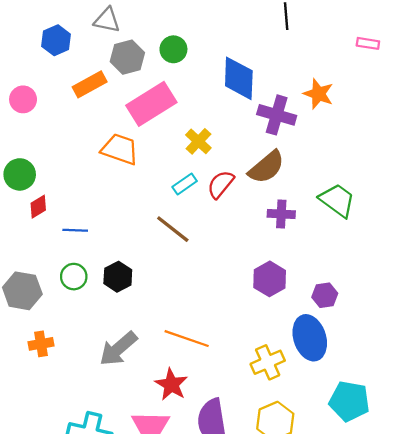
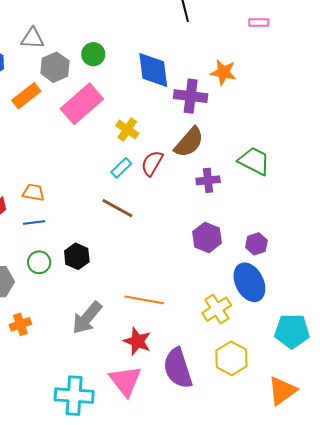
orange trapezoid: (120, 149) -> (33, 192), moved, size x0.7

